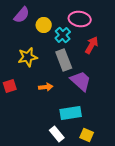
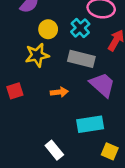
yellow circle: (44, 25) -> (48, 29), moved
gray rectangle: (64, 60) -> (81, 59), turned -55
white rectangle: (57, 134) -> (54, 150), moved

